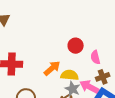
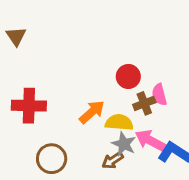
brown cross: (103, 77) -> (144, 103), moved

